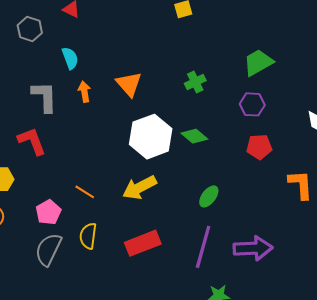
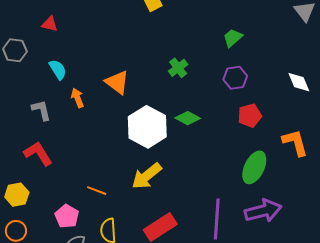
green trapezoid: (258, 63) -> (233, 38), size x0.7
gray L-shape: (44, 97) -> (41, 110), size x0.7
green ellipse: (209, 196) -> (254, 167), moved, size x1.5

